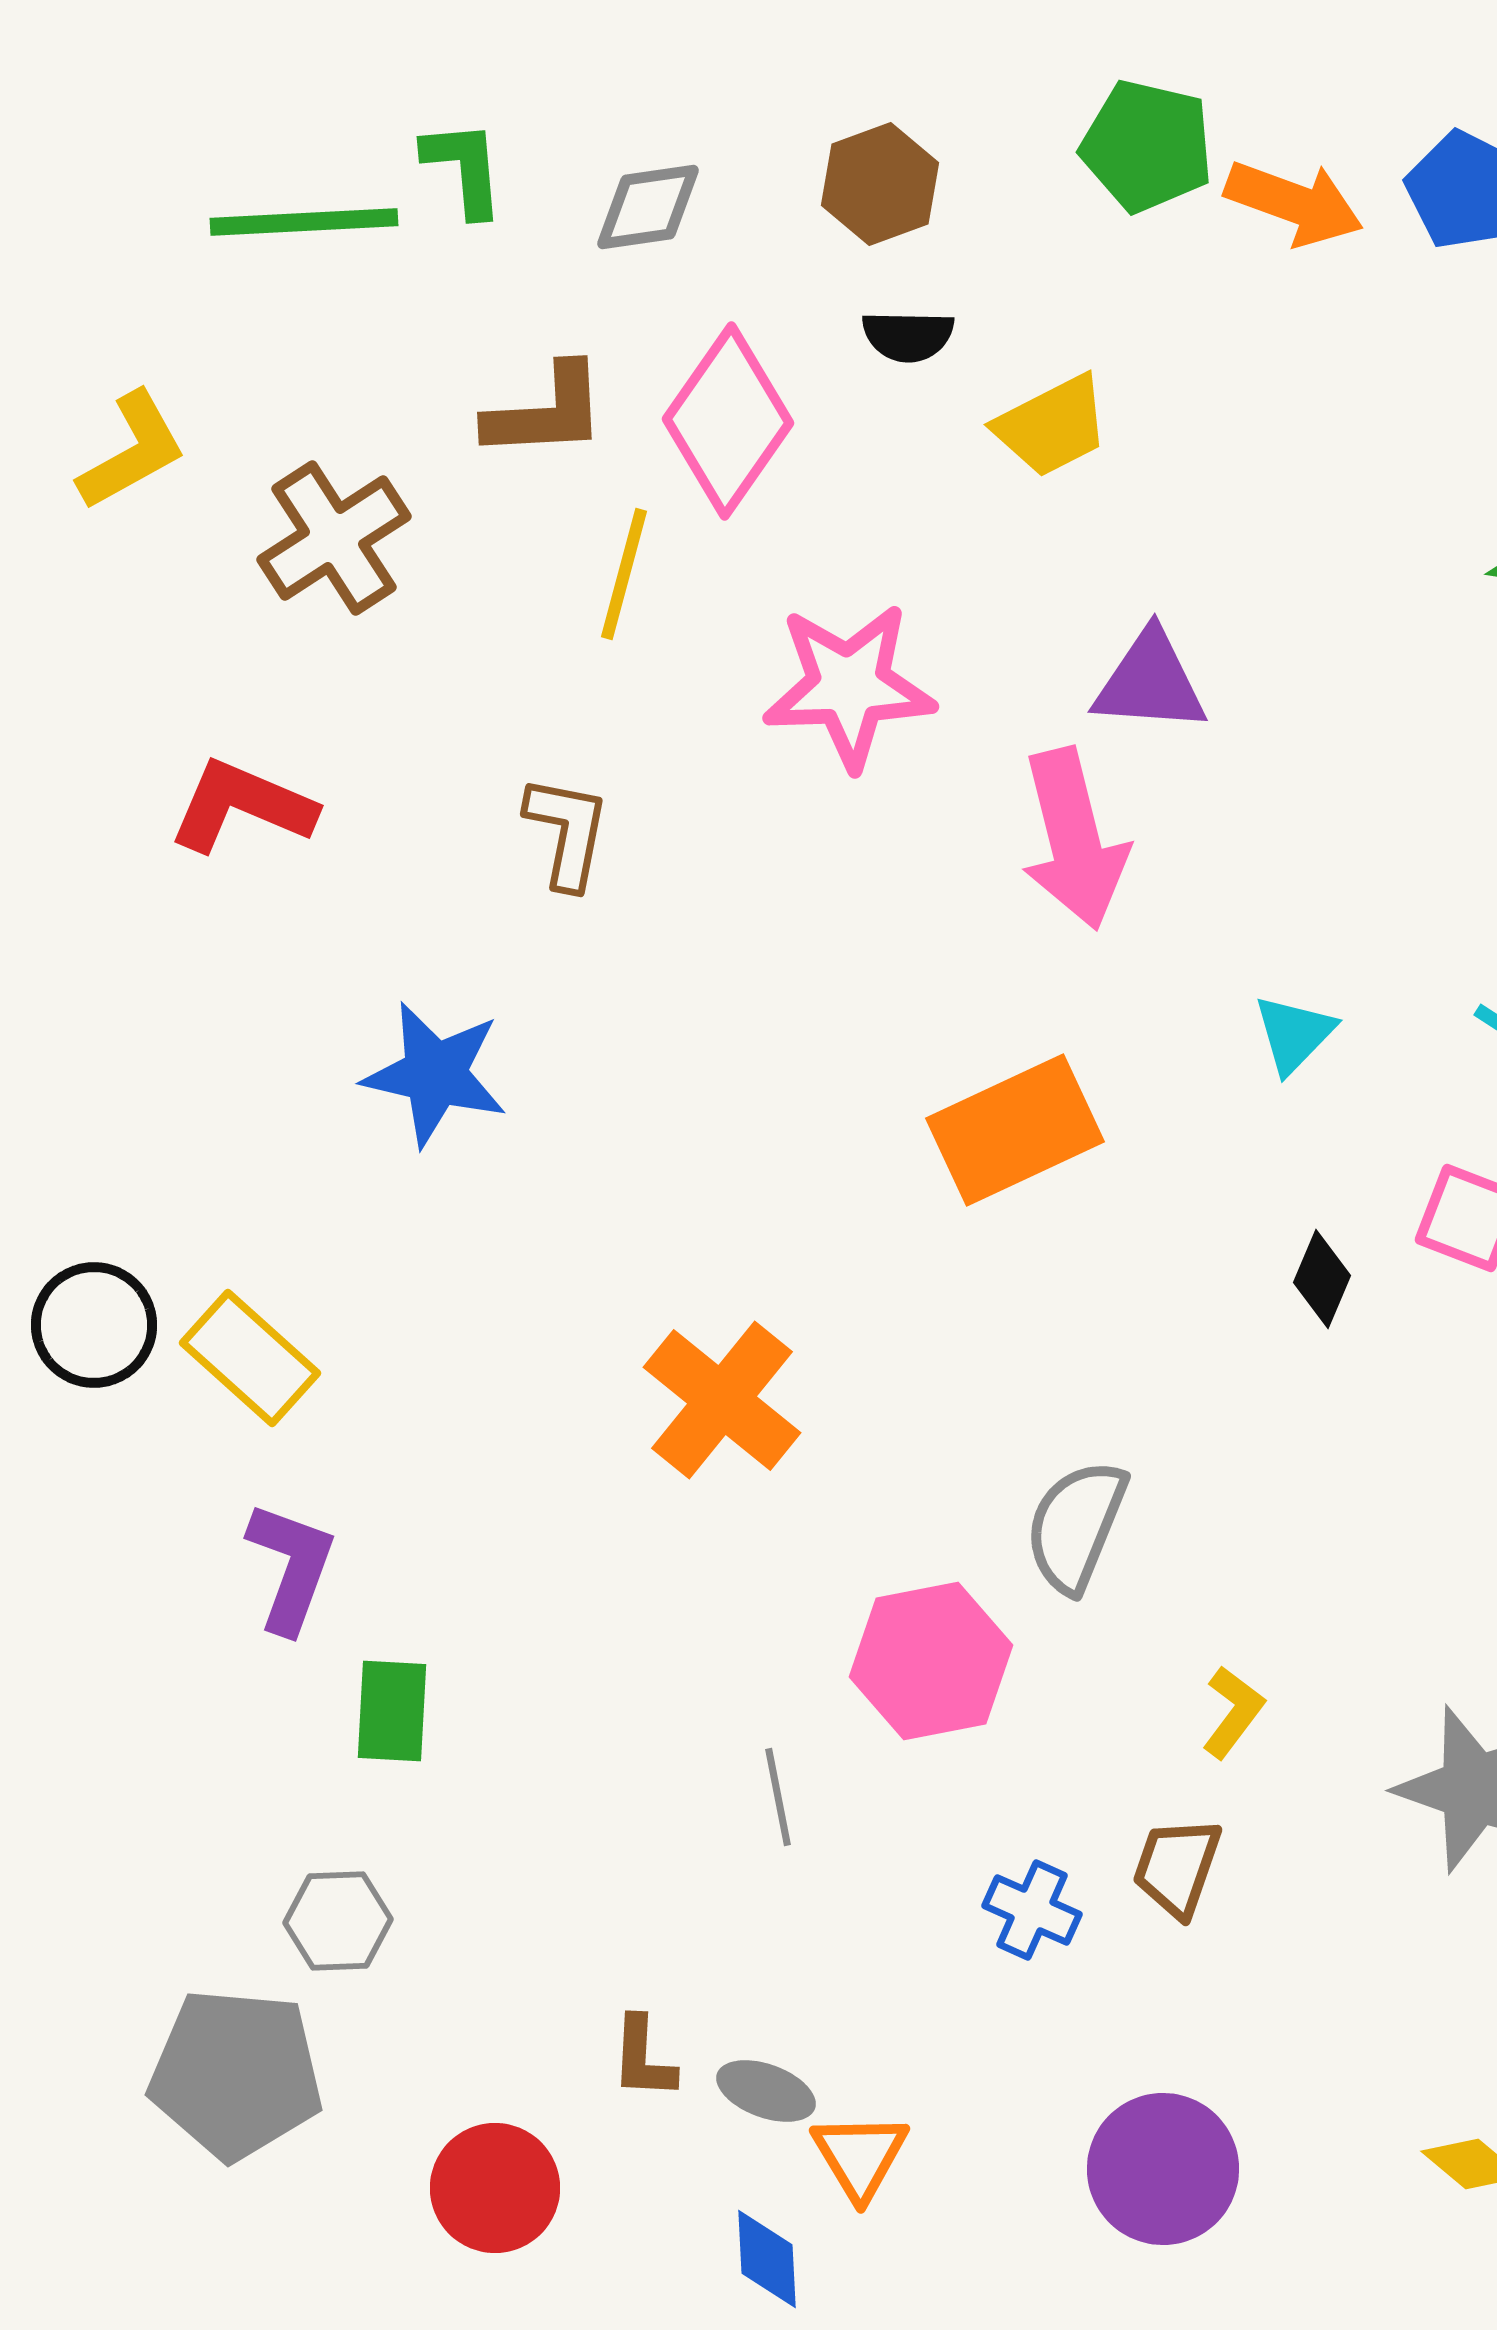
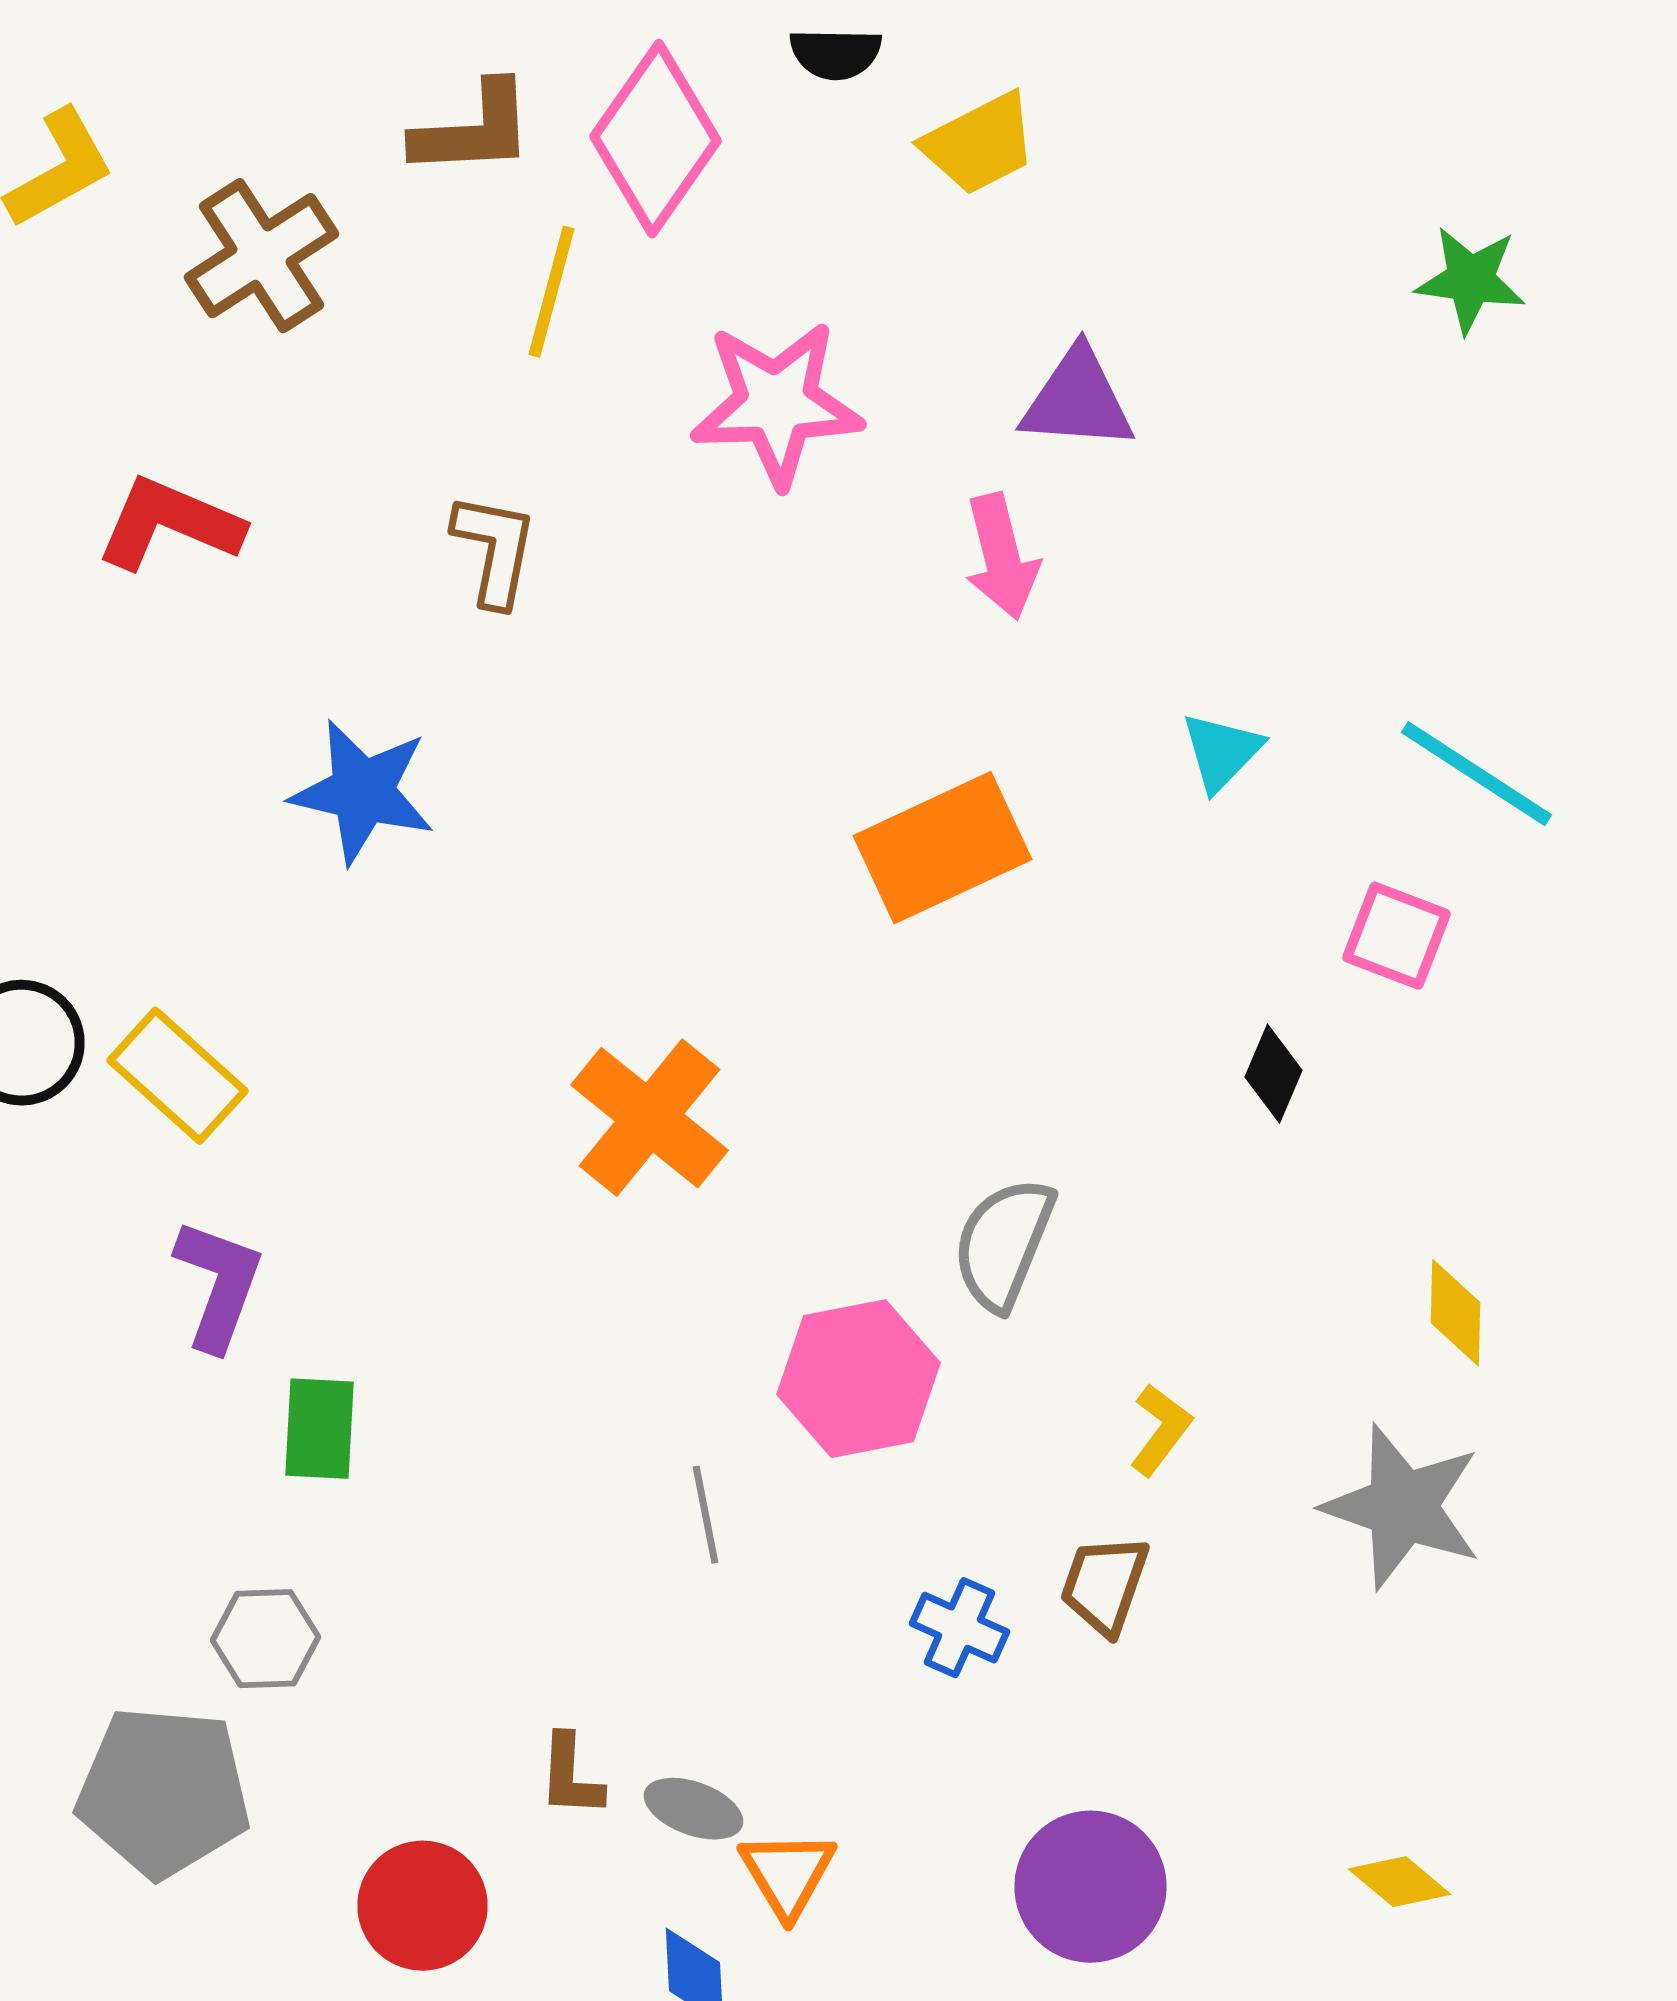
pink arrow: (1074, 839) -> (1002, 557), size x0.7
black diamond: (1322, 1279) -> (1274, 1074), moved

